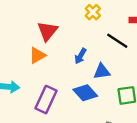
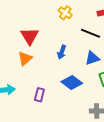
blue triangle: (102, 71) -> (92, 58), moved
purple rectangle: (46, 100) -> (39, 95), size x0.6

